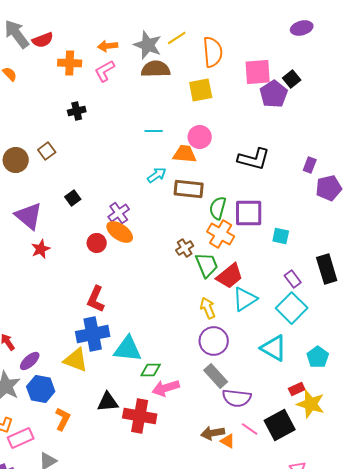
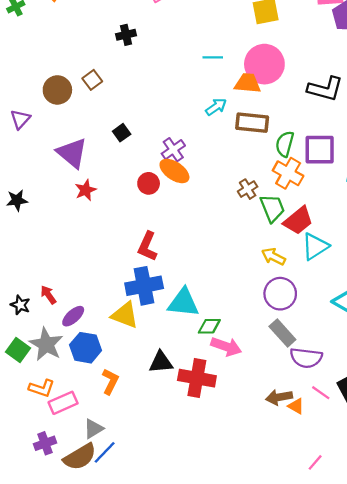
pink circle: (200, 137) -> (264, 64), size x1.5
yellow arrow: (208, 308) -> (273, 257), turned -40
pink arrow: (166, 388) -> (226, 347), turned -144

